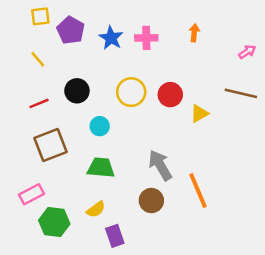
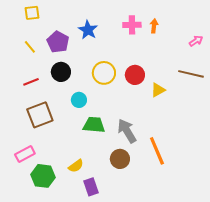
purple pentagon: (71, 30) -> (58, 42), moved
pink cross: (146, 38) -> (132, 25), moved
green trapezoid: (101, 168) -> (94, 125), moved

